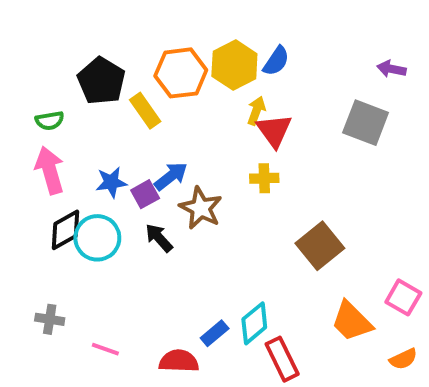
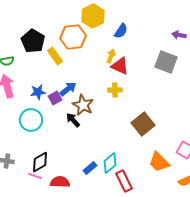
yellow hexagon: (234, 65) -> (93, 16), moved
red triangle: (274, 131) -> (120, 66), turned -30
black diamond: (66, 230) -> (40, 162), moved
black arrow: (159, 238) -> (73, 120), moved
red semicircle: (179, 361) -> (60, 182), moved

